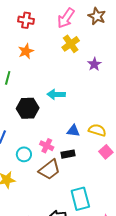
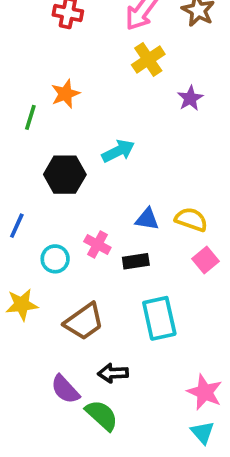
orange star: (26, 51) -> (65, 94), moved
cyan arrow: (56, 94) -> (118, 151), turned 150
brown trapezoid: (49, 170) -> (84, 322), moved
cyan rectangle: (80, 199) -> (159, 318), moved

